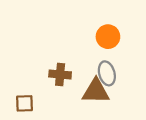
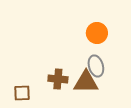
brown cross: (60, 74) -> (58, 79), moved

